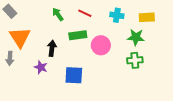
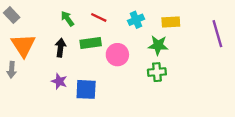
cyan cross: (117, 15) -> (136, 20), turned -32
black arrow: (52, 48) -> (60, 48), moved
purple star: (41, 67) -> (59, 81), moved

